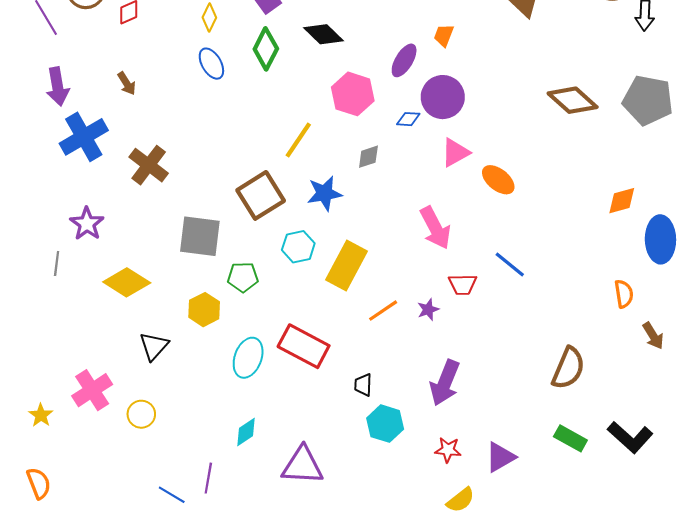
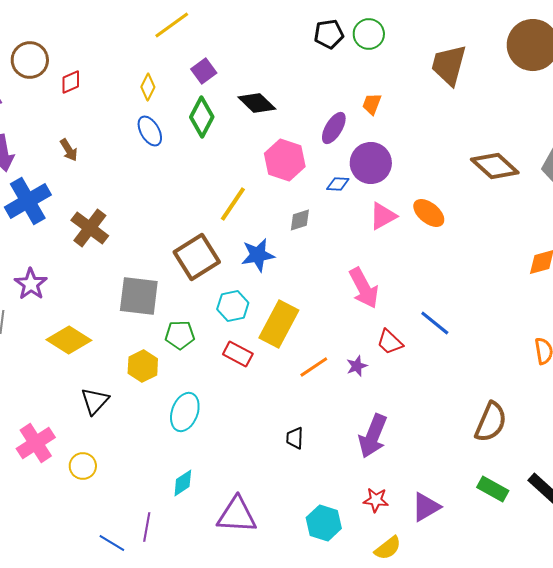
orange ellipse: (498, 180) -> (429, 213), moved
red trapezoid: (463, 284) -> (390, 342), turned 44
red rectangle: (304, 346) -> (238, 354), moved, size x0.6
cyan hexagon: (385, 424) -> (324, 523), moved

